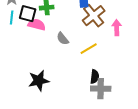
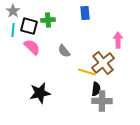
brown cross: (94, 16) -> (103, 63), moved
pink semicircle: (37, 25) -> (32, 47), moved, turned 30
yellow line: (89, 49) -> (87, 72), moved, turned 48

